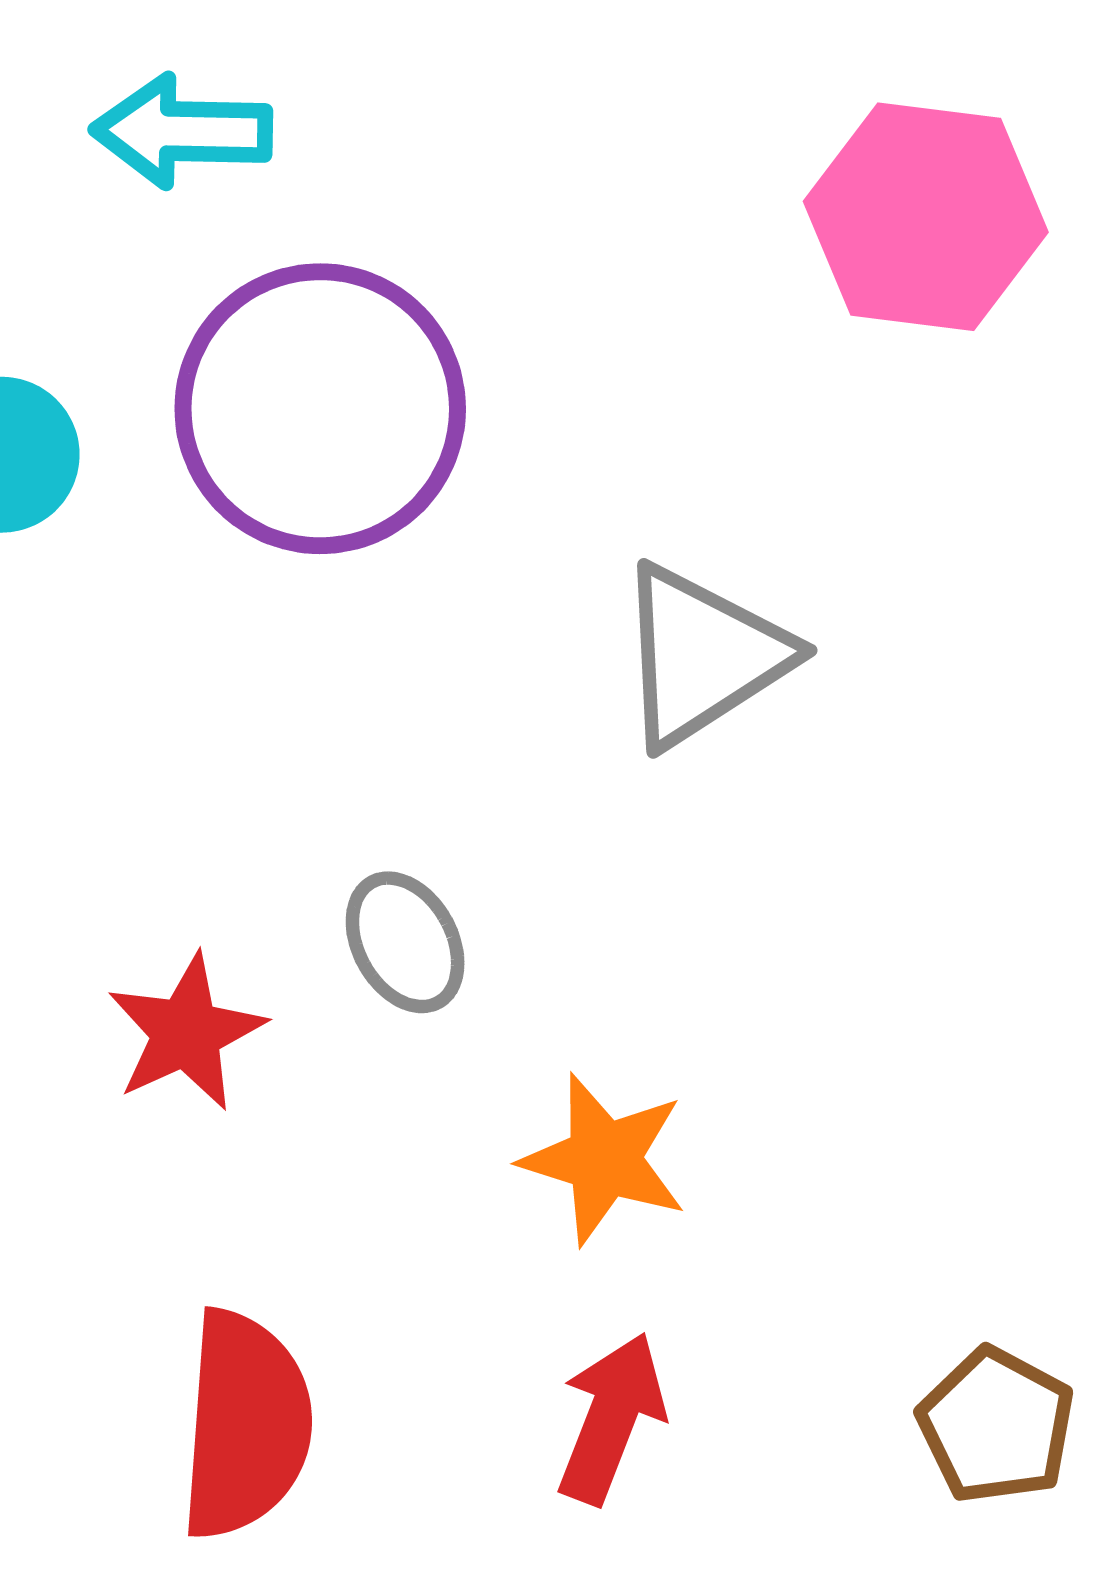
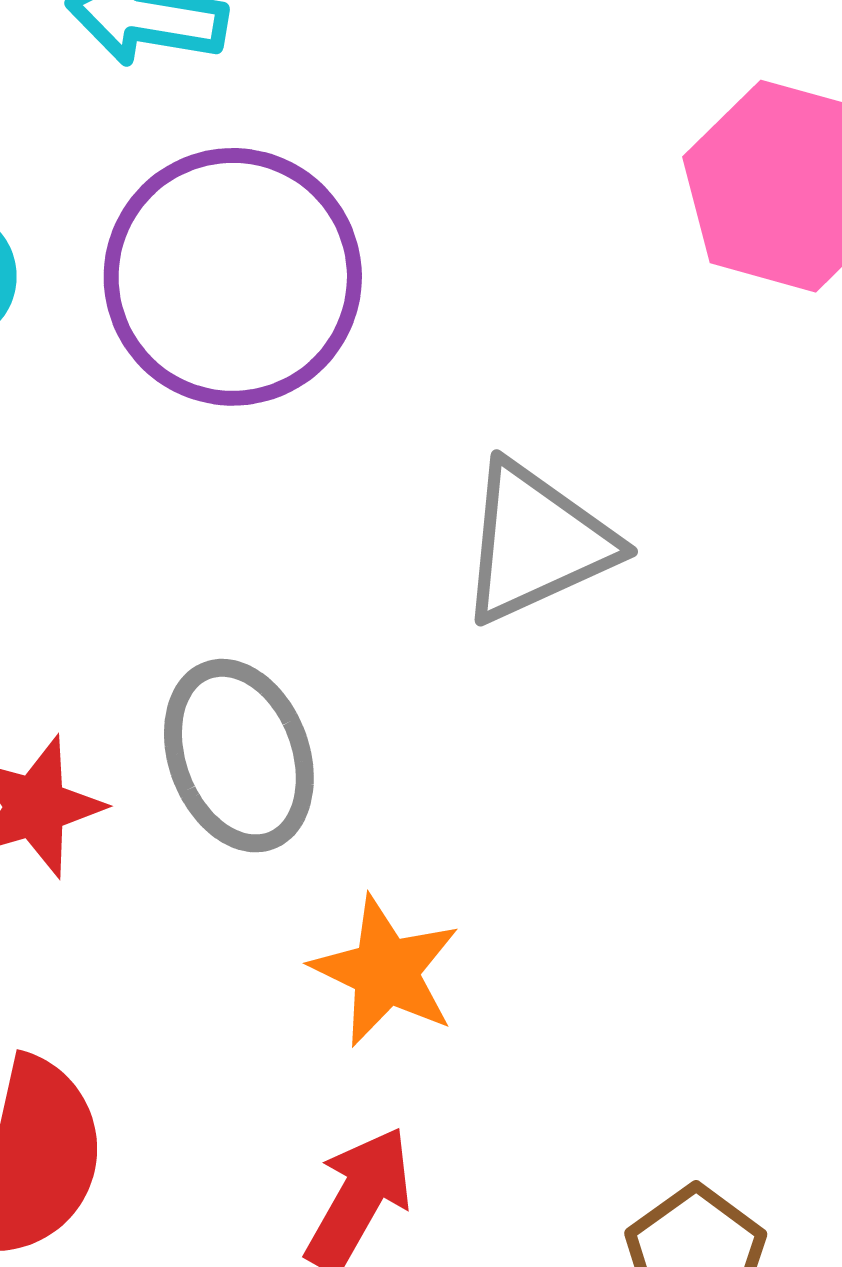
gray ellipse: (405, 942) -> (239, 756), size x1.5

